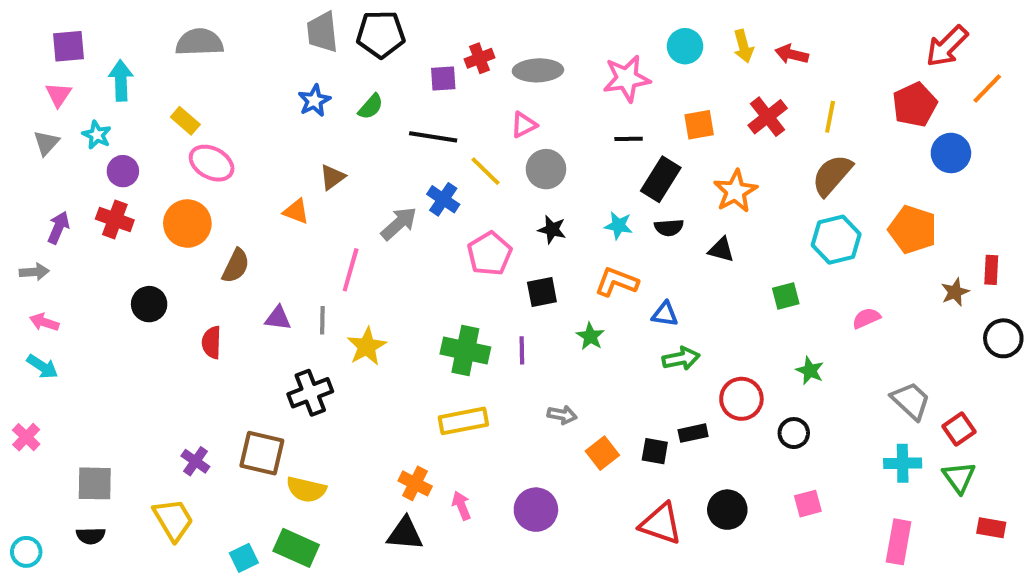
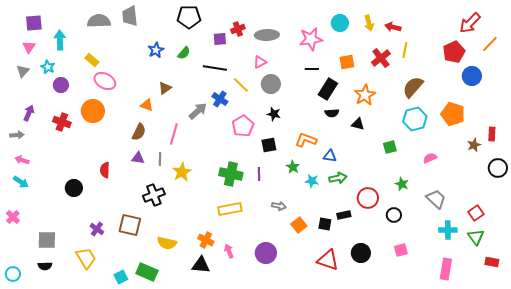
gray trapezoid: (322, 32) -> (130, 16), moved
yellow line: (830, 117) -> (405, 50), moved
red cross: (115, 219) -> (62, 122), moved
cyan star: (619, 226) -> (312, 181), moved
brown semicircle: (236, 266) -> (139, 132), moved
black circle: (149, 304) -> (74, 188), moved
gray trapezoid: (911, 401) -> (436, 199), moved
yellow semicircle: (306, 489) -> (167, 243), moved

